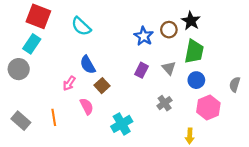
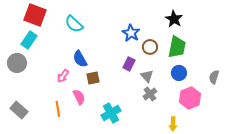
brown circle: (169, 30) -> (150, 47), moved
gray triangle: (169, 68) -> (147, 76), moved
brown square: (102, 86) -> (93, 78), turned 32
orange line: (54, 117) -> (58, 109), moved

